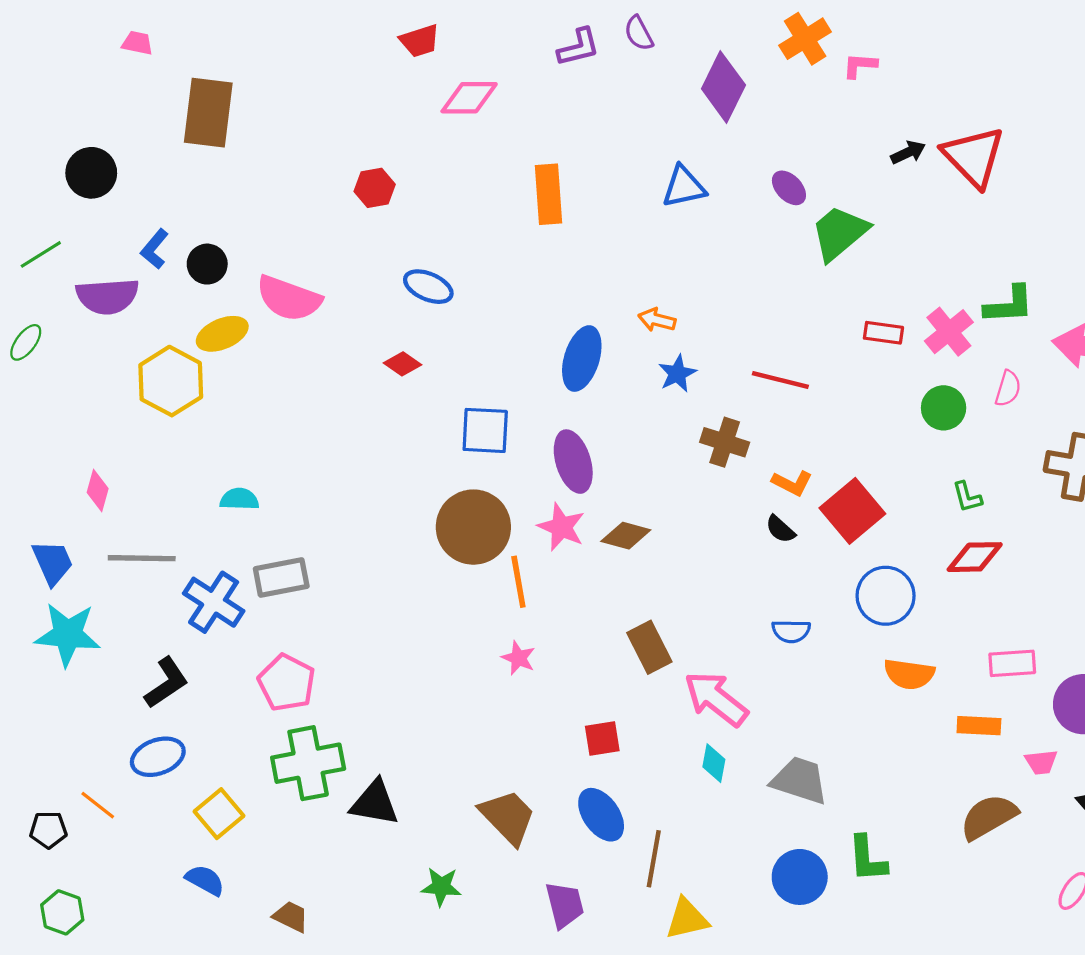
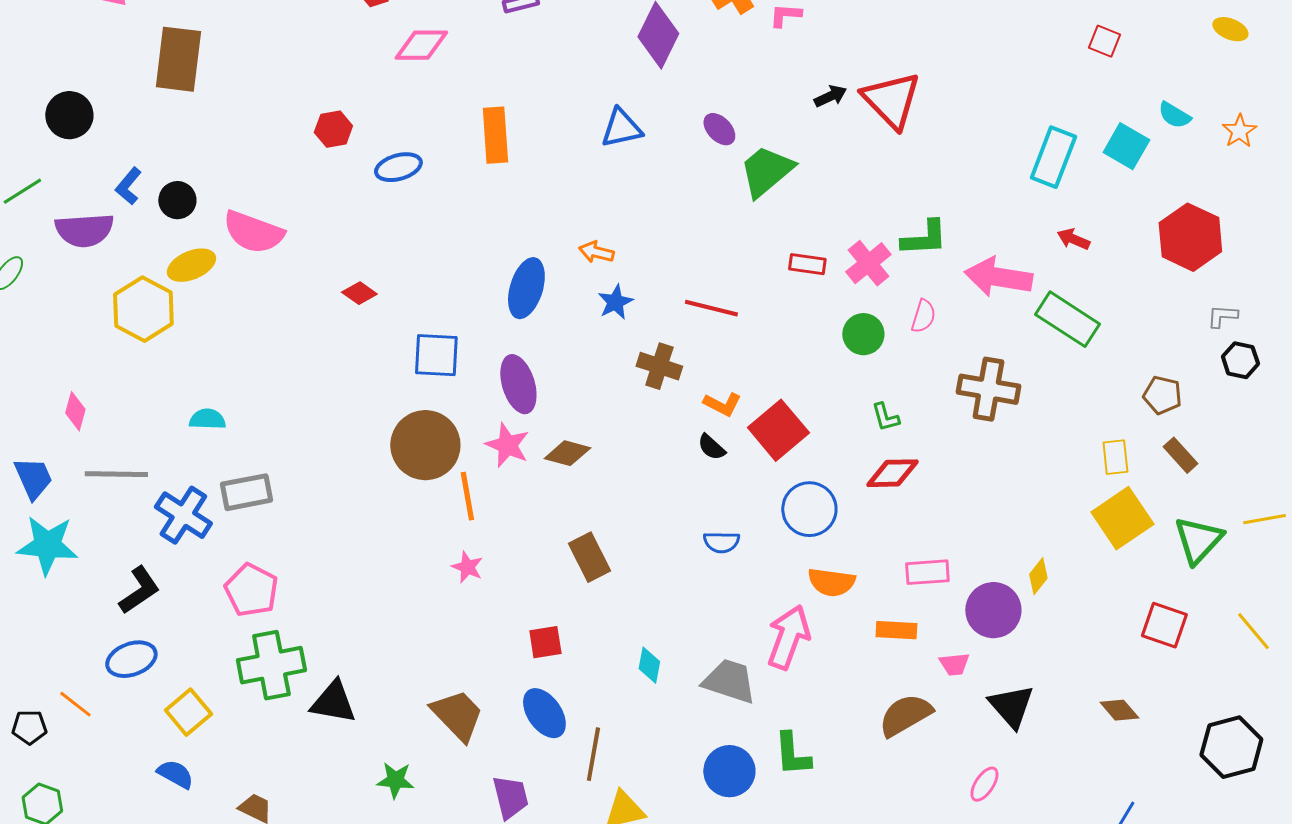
blue ellipse: (428, 287) -> (398, 167), moved, turned -39
pink arrow: (716, 699) -> (788, 637), moved, turned 72

